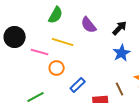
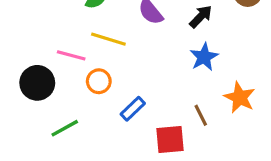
black circle: (15, 37) -> (37, 83), moved

